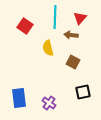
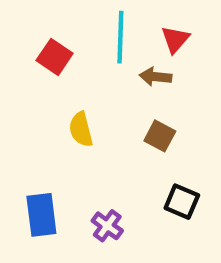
yellow semicircle: (48, 48) -> (81, 129), moved
black square: (83, 92) -> (182, 202), turned 35

